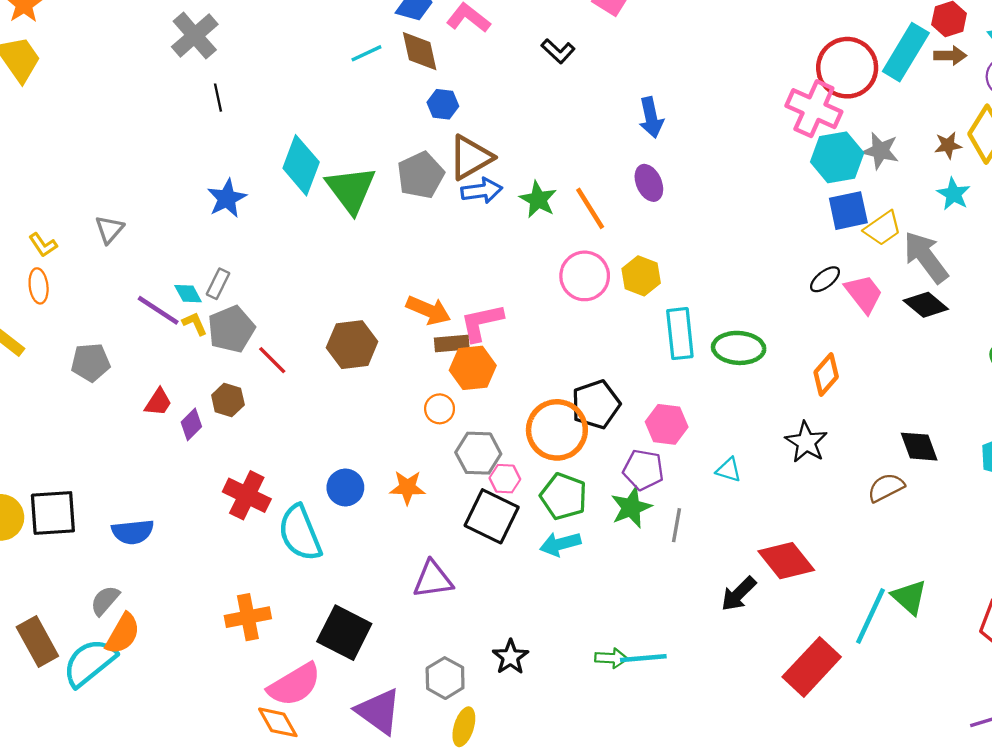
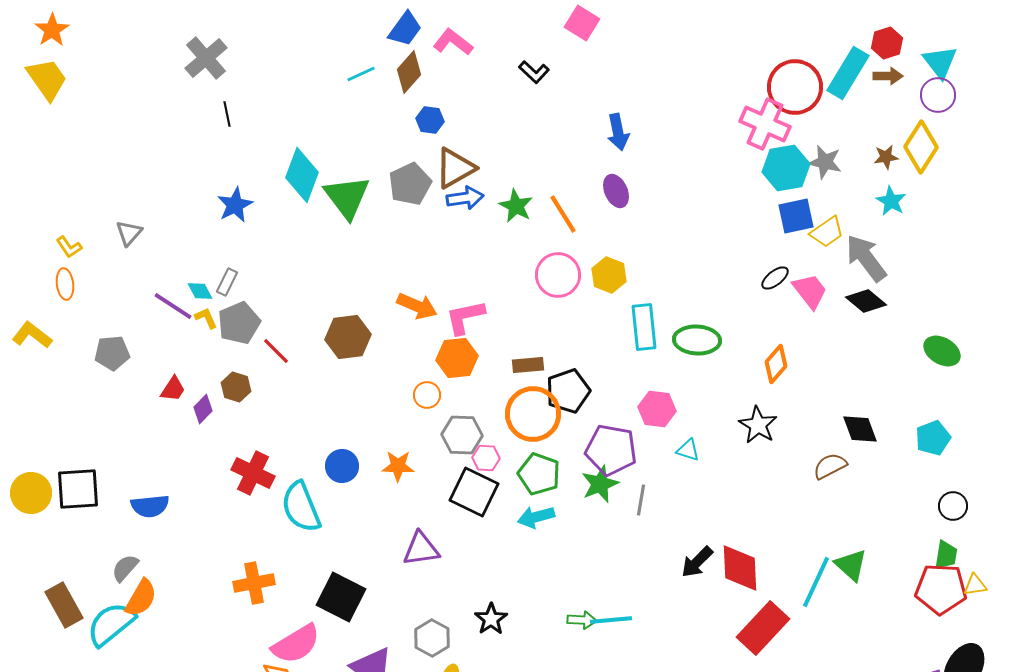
brown diamond: (420, 51) -> (409, 72), turned 54
brown rectangle: (452, 344) -> (528, 365), moved
pink hexagon: (667, 424) -> (657, 409), moved
purple pentagon: (643, 470) -> (611, 450), size x1.4
red diamond: (786, 561) -> (740, 568), moved, turned 36

